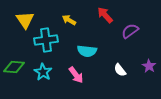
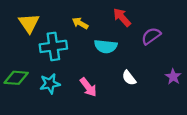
cyan semicircle: (87, 51) -> (106, 46), moved
white semicircle: (120, 70) -> (129, 78), moved
cyan star: (43, 72) -> (50, 84), turned 30

